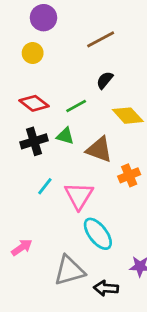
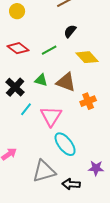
green triangle: (65, 136) -> (41, 80), moved
black cross: (34, 141) -> (15, 87), moved, turned -30

